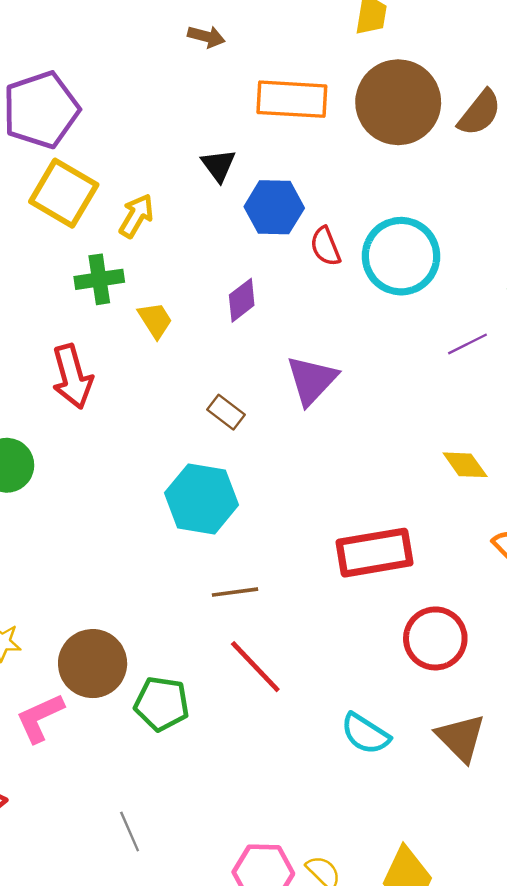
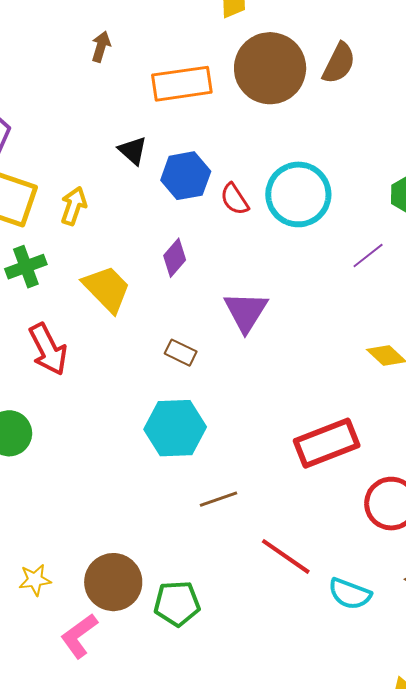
brown arrow: (206, 37) -> (101, 47), turned -76
green cross: (99, 279) -> (26, 267), moved
yellow trapezoid: (155, 320) -> (107, 289), size x1.6
red line: (255, 667) -> (286, 556), moved

